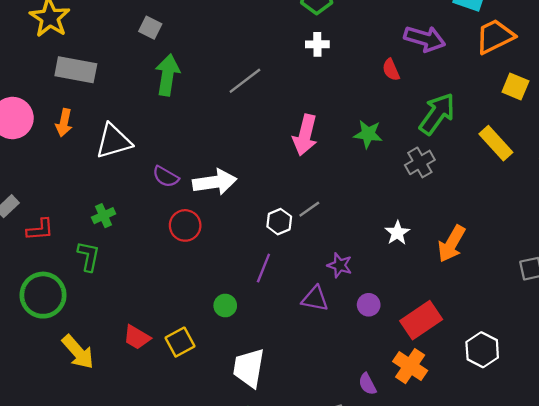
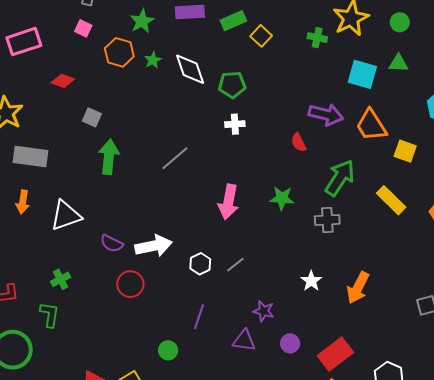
orange trapezoid: (495, 36) -> (371, 125), moved, turned -93
gray cross: (420, 162) -> (327, 220), turned 30
white hexagon: (279, 222) -> (200, 264), moved

